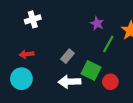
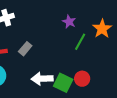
gray rectangle: (67, 56) -> (25, 49), moved
green square: (91, 71) -> (63, 83), moved

